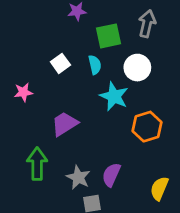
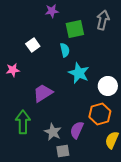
white square: (60, 63) -> (33, 45), moved
white circle: (137, 68) -> (108, 86), moved
orange hexagon: (147, 127) -> (100, 114), moved

